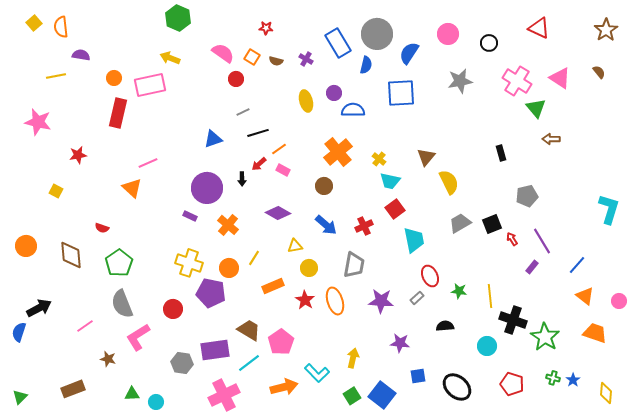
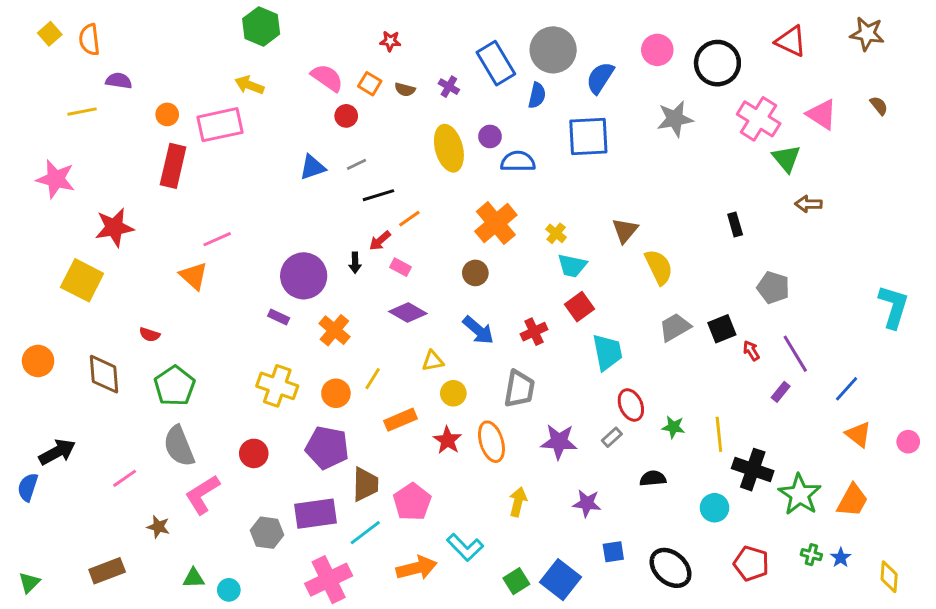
brown star: (606, 30) -> (867, 34), moved, turned -30
black circle: (489, 43) -> (717, 63), size x1.8
yellow ellipse: (306, 101) -> (449, 148), size x1.4
blue triangle: (213, 139) -> (312, 167), moved
red star: (78, 155) -> (114, 227), size x1.5
pink rectangle: (283, 170) -> (400, 267), moved
yellow square: (56, 191) -> (82, 280), size x2.0
gray pentagon: (527, 196) -> (773, 288), turned 30
purple pentagon: (211, 293) -> (327, 448), moved
brown trapezoid: (249, 330) -> (365, 484), turned 60
orange trapezoid: (595, 333) -> (852, 500), moved, turned 100
yellow arrow: (353, 358) -> (518, 502), moved

